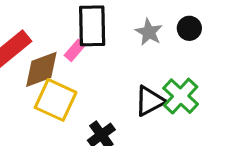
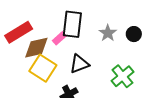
black triangle: (150, 101) -> (79, 64), moved

